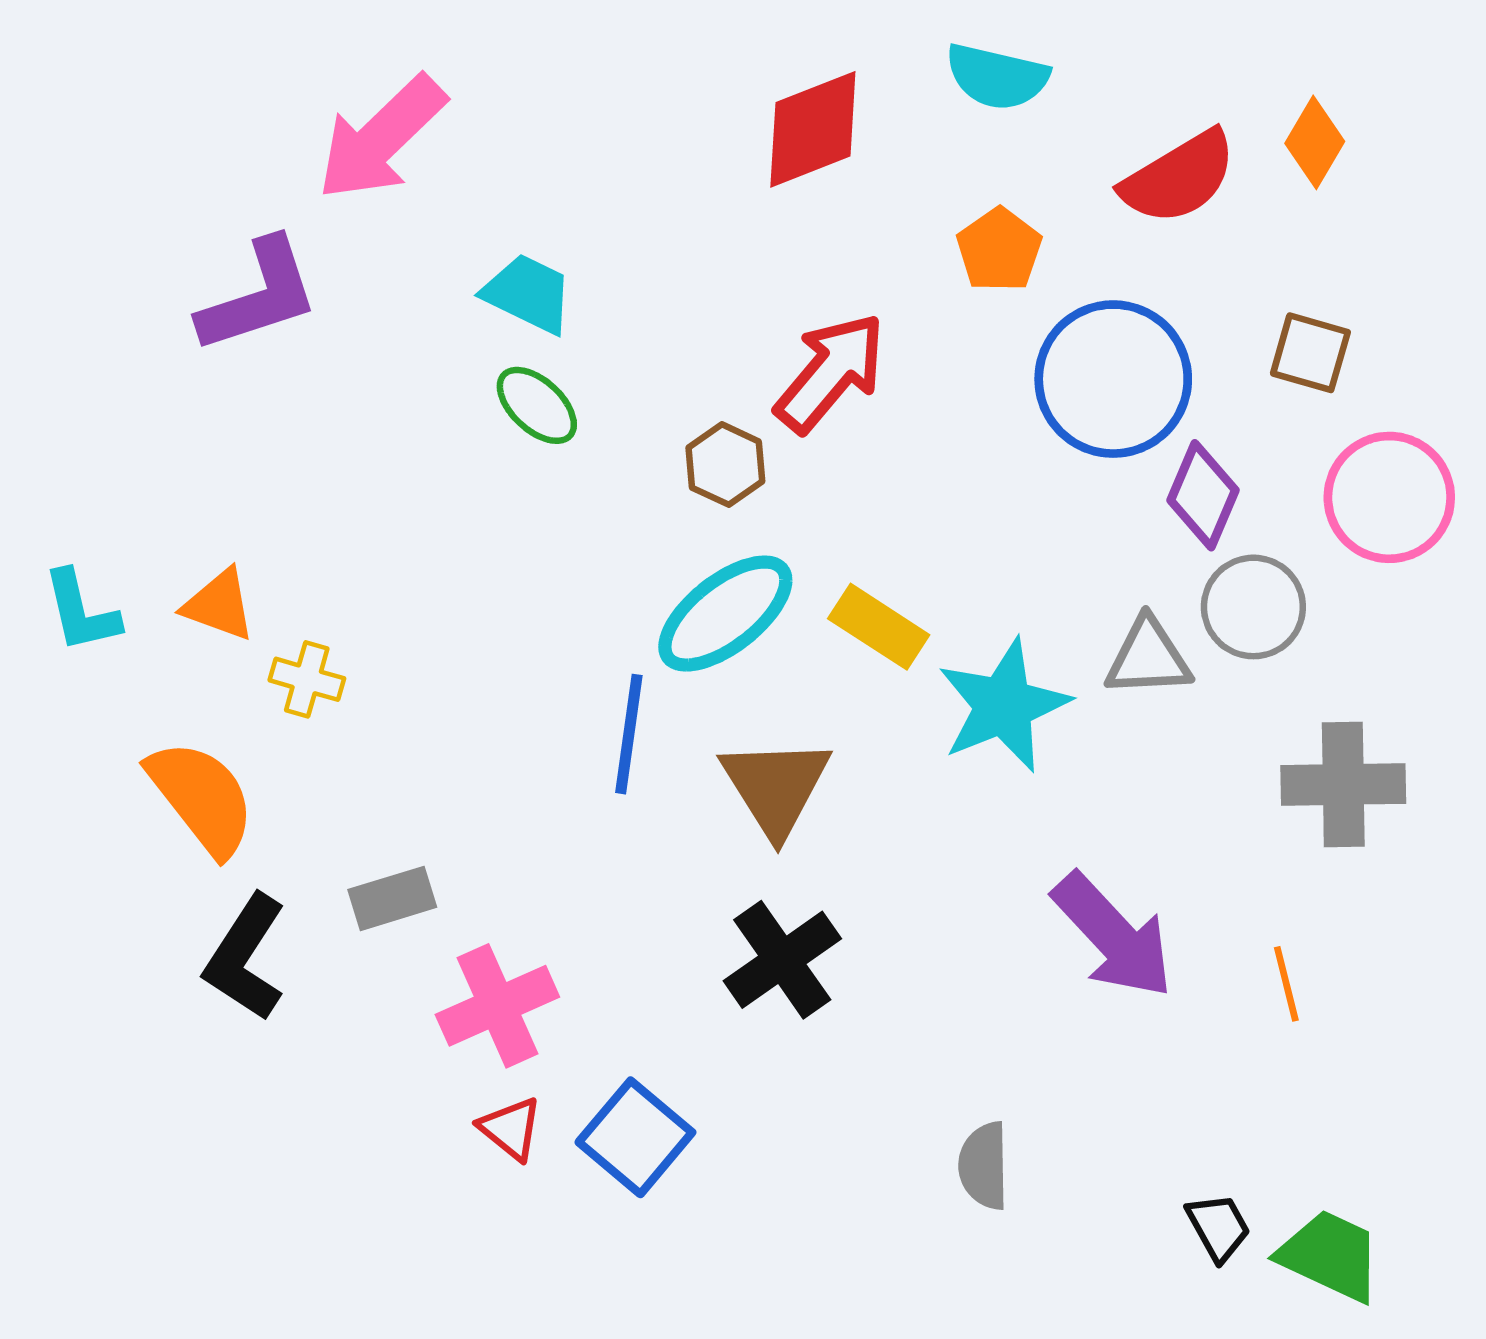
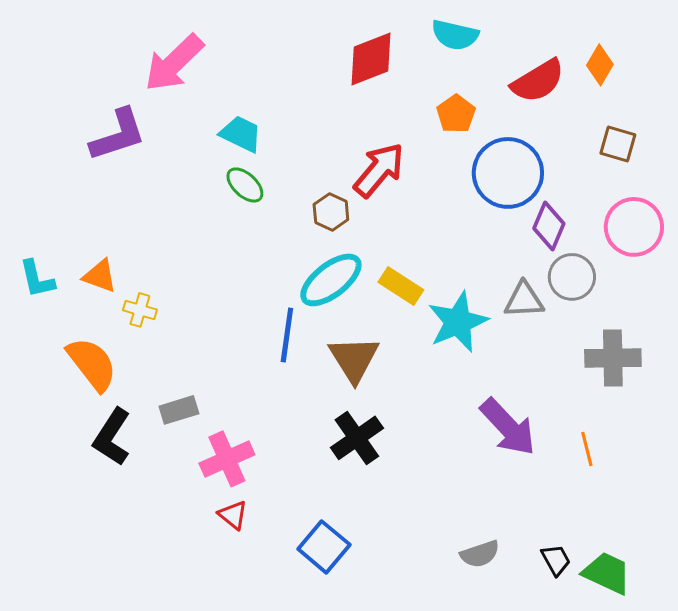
brown square: (1310, 353) -> (618, 144), moved
blue square: (635, 1137) -> (324, 547), moved
gray semicircle: (984, 1166) -> (480, 554), moved, turned -108

